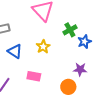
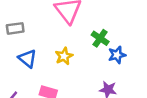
green cross: (70, 30) -> (100, 38), turned -32

